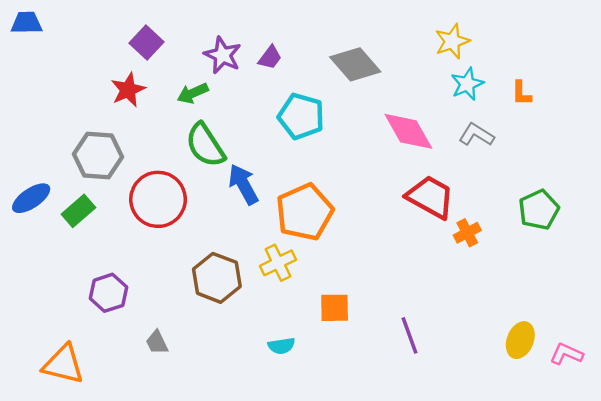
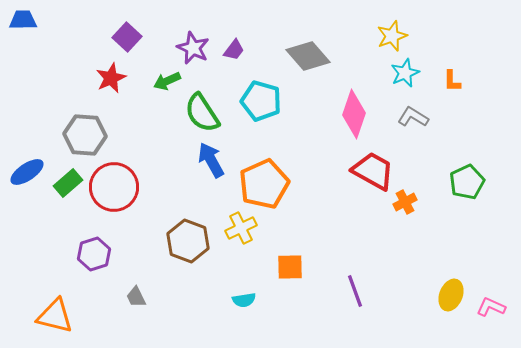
pink diamond: (408, 131) -> (354, 114), turned 48
green semicircle: (205, 145) -> (202, 113), moved
red circle: (158, 199) -> (114, 187), moved

